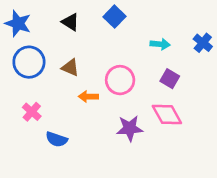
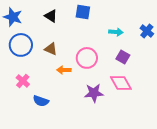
blue square: (115, 17) -> (83, 12), turned -35

